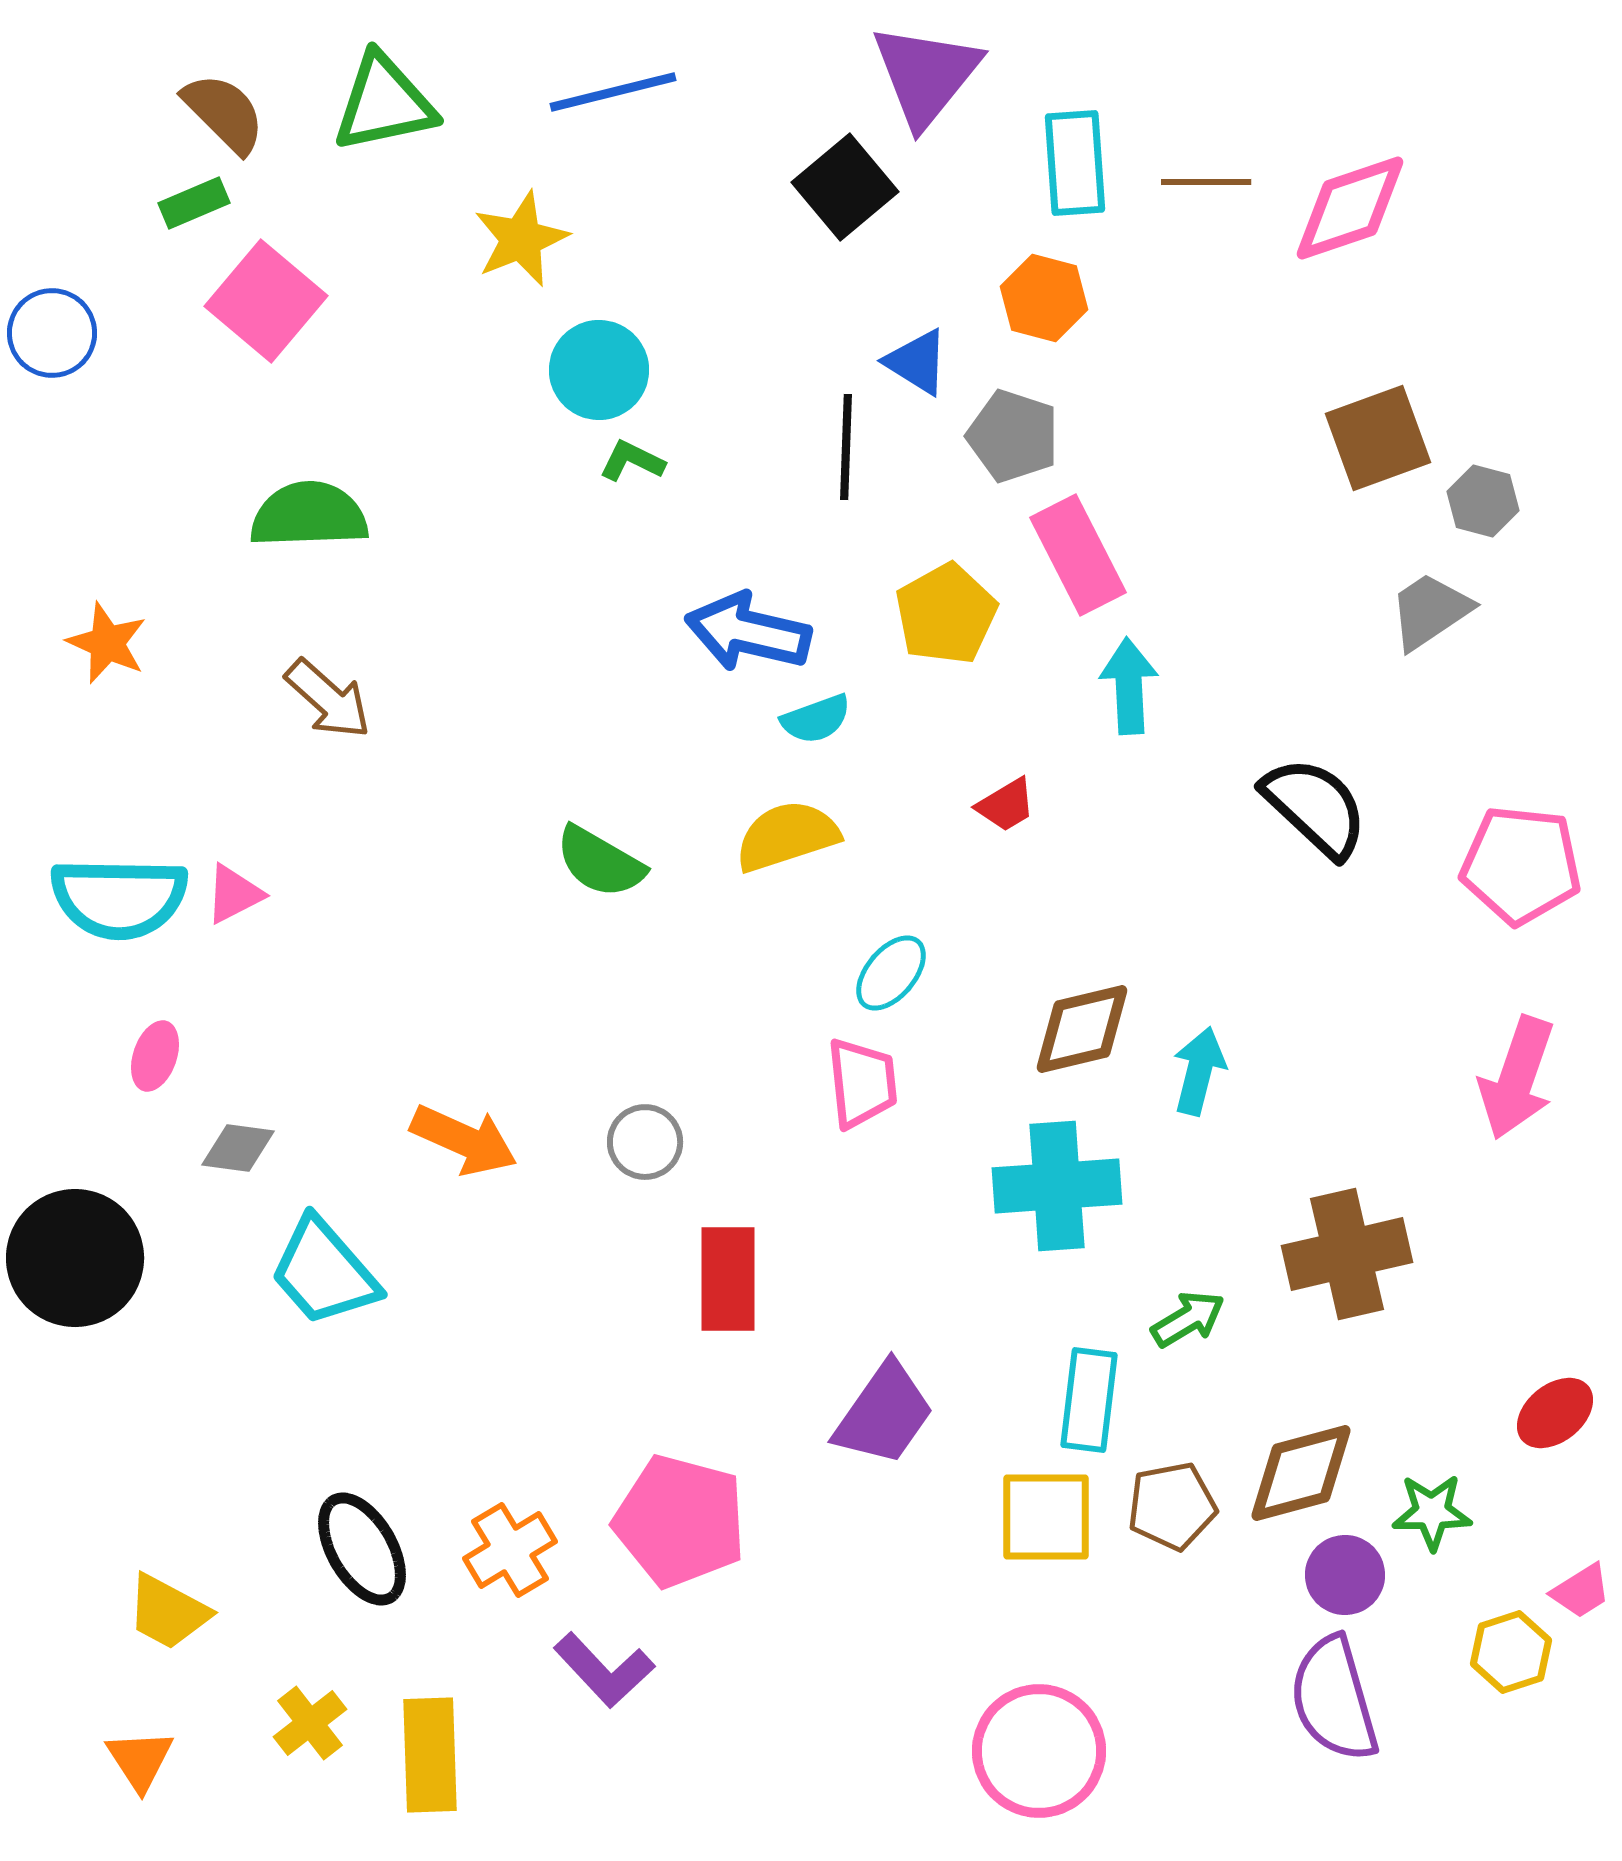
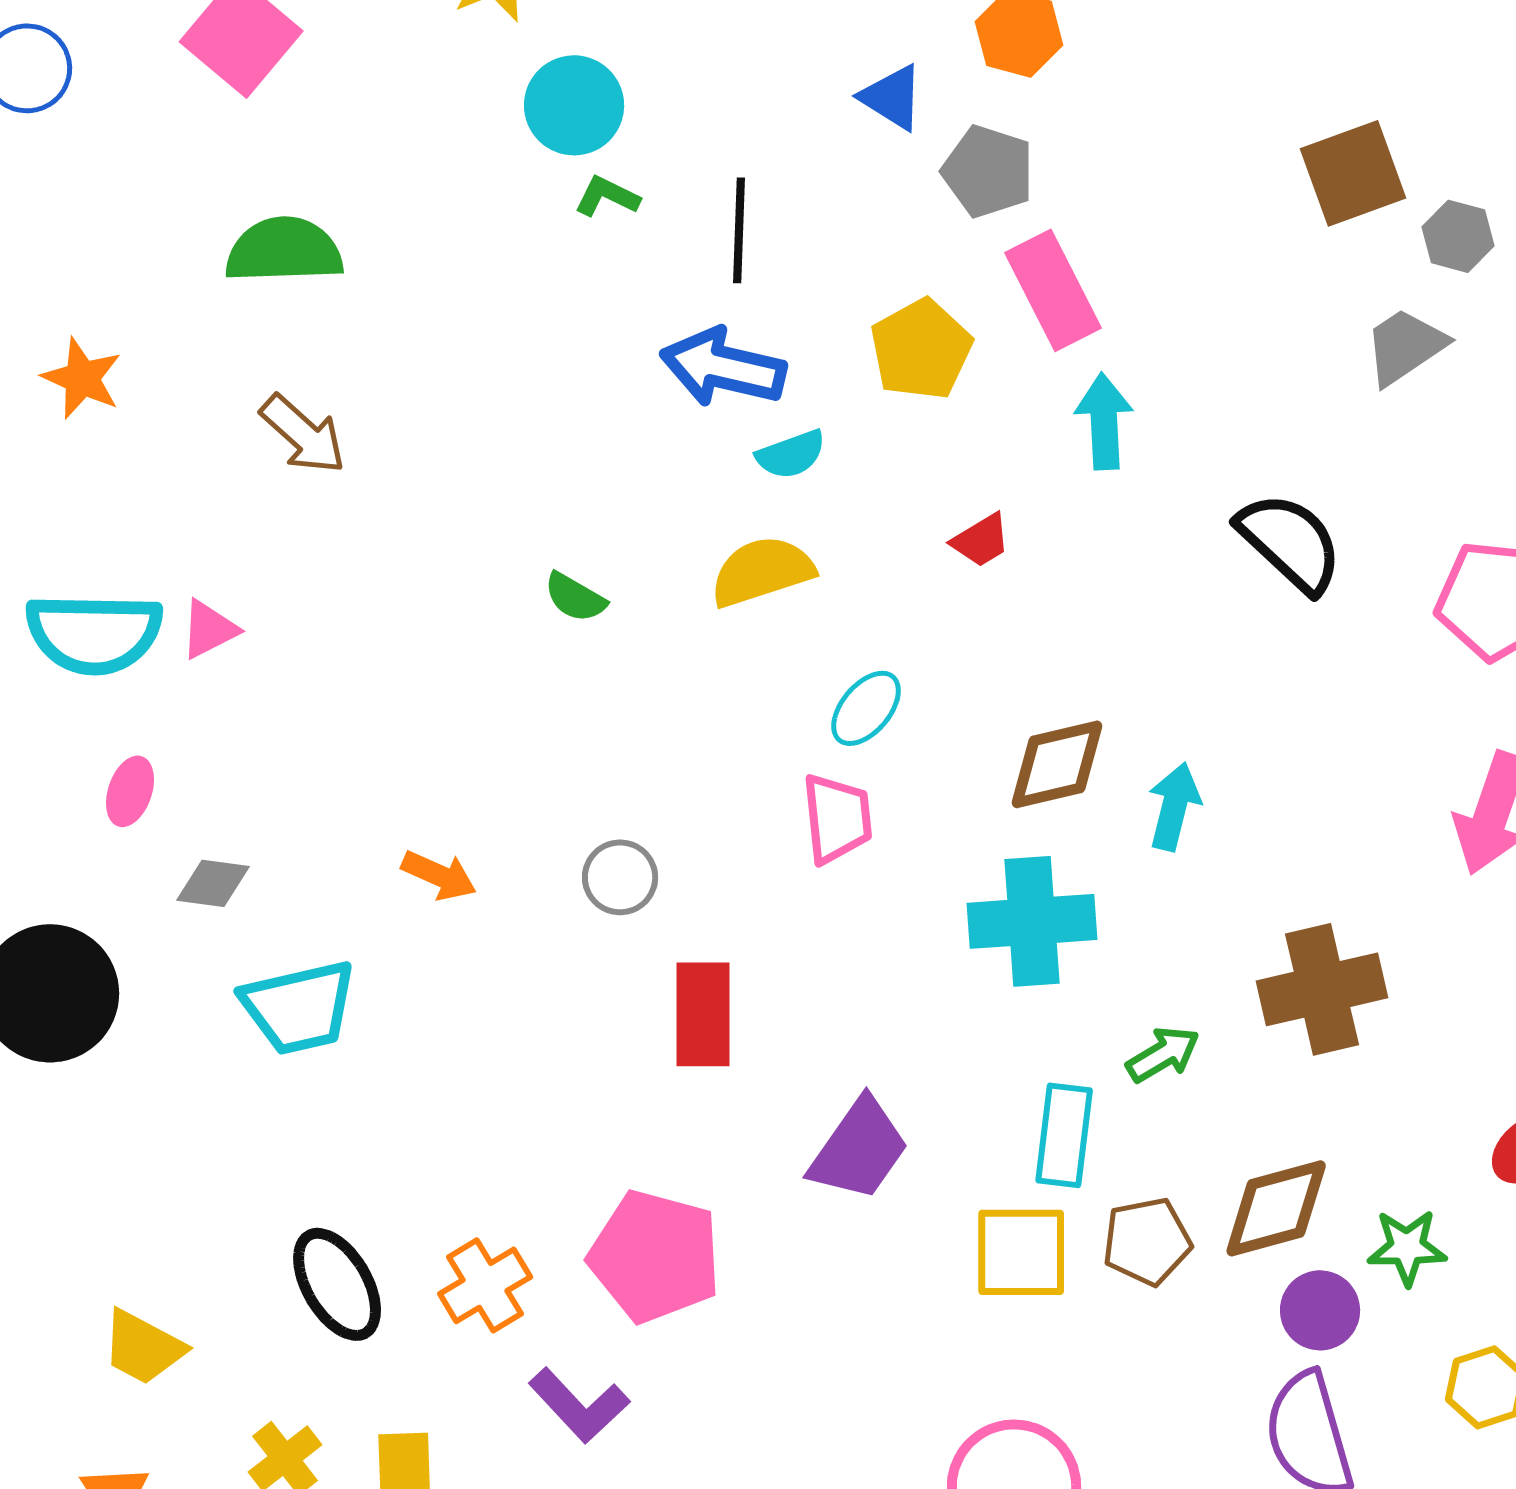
black line: (846, 447) -> (739, 230), moved
green semicircle: (600, 862) -> (575, 597), size x0.7
orange arrow: (464, 1140) -> (439, 875), size x0.7
cyan trapezoid: (324, 1272) -> (299, 1007), turned -62

